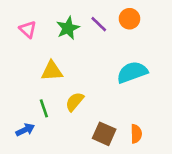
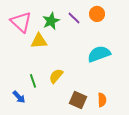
pink triangle: (28, 29) -> (21, 22), size x1.6
yellow triangle: (52, 71) -> (39, 41), moved
blue arrow: (25, 130) -> (19, 97), turned 72

